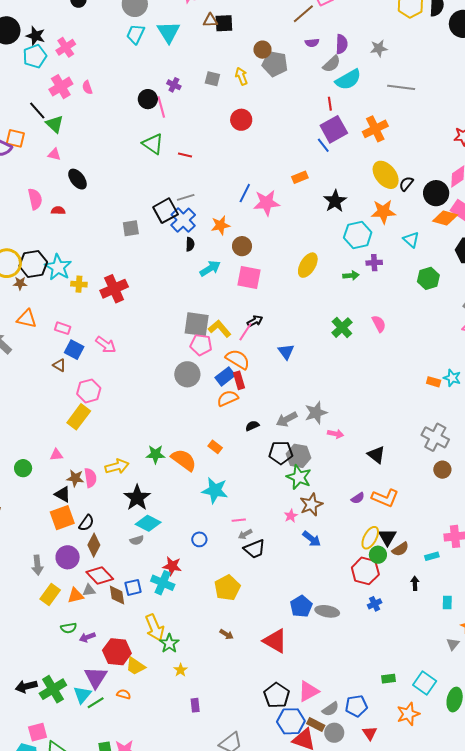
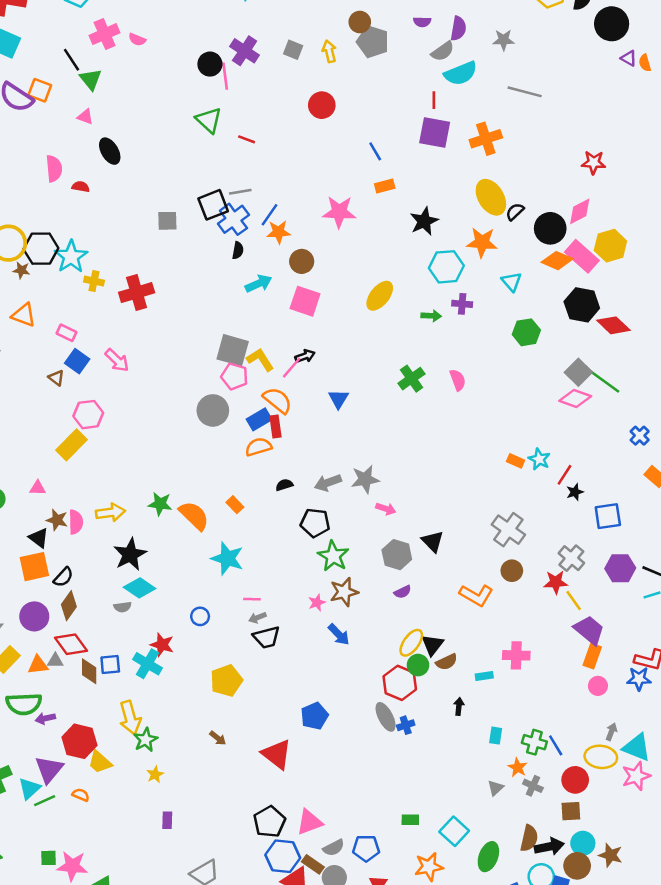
purple cross: (174, 85) -> (245, 51), size x1.6
pink semicircle: (87, 87) -> (137, 40), turned -56
purple square: (334, 129) -> (435, 132), turned 32
blue line: (323, 145) -> (375, 151), moved
blue line: (245, 193) -> (269, 215), moved
gray hexagon: (299, 456) -> (397, 555), moved
orange L-shape: (385, 498) -> (476, 595), moved
gray ellipse: (327, 611) -> (386, 717), moved, turned 45
green semicircle: (69, 628) -> (24, 704), size x1.8

